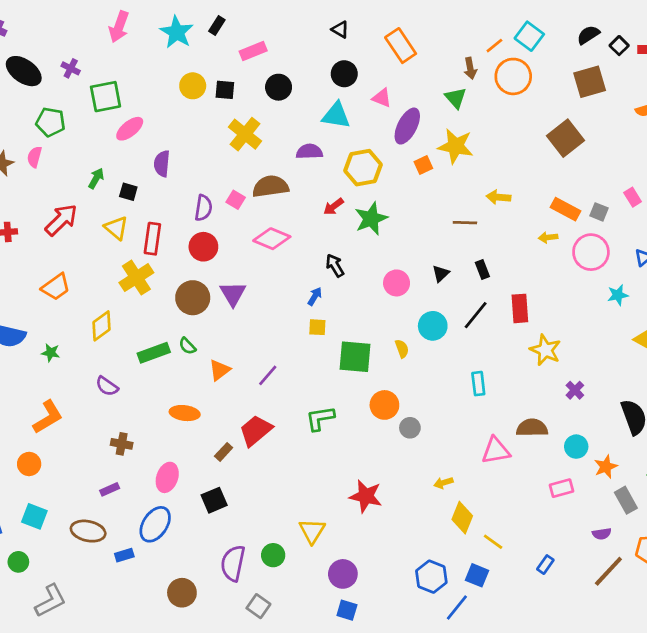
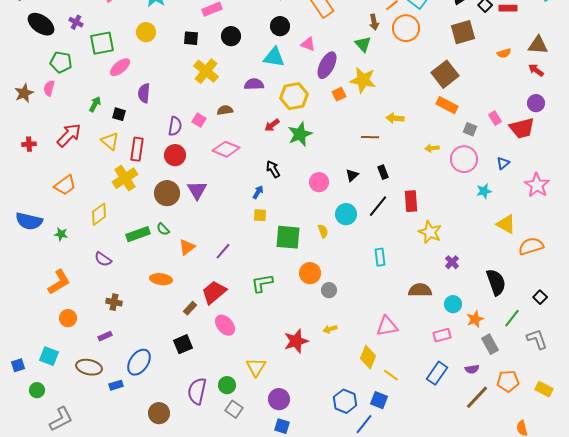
yellow circle: (193, 86) -> (146, 32), moved
brown semicircle: (270, 186) -> (225, 110), size x0.6
orange rectangle: (565, 209) -> (447, 105), moved
pink triangle: (496, 451) -> (387, 326), moved
orange circle: (29, 464) -> (68, 318), moved
pink ellipse: (167, 477) -> (225, 325), moved, turned -60
yellow arrow: (443, 483) -> (330, 329), moved
red star: (366, 496) -> (296, 341), turned -30
blue rectangle: (545, 565) -> (437, 373), moved, size x1.6
gray square: (258, 606) -> (234, 409), moved

